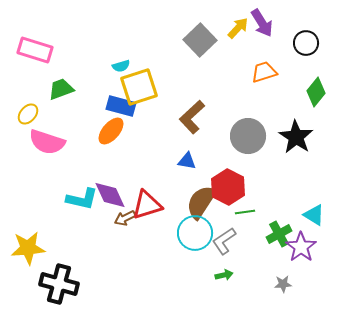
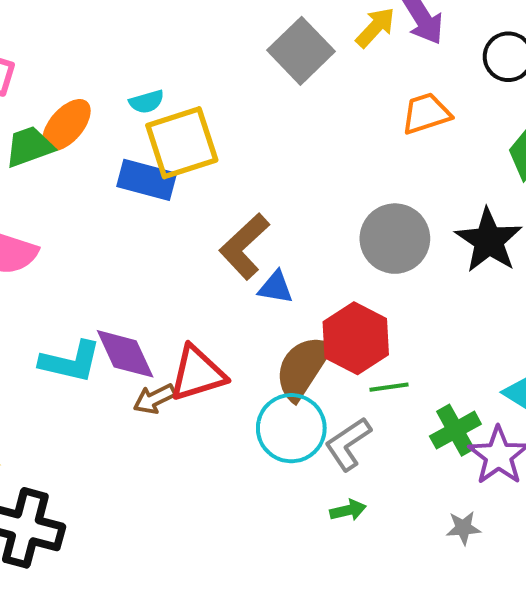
brown L-shape: (192, 117) -> (244, 246), moved
orange ellipse: (111, 131) -> (66, 125), moved

